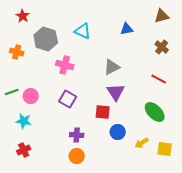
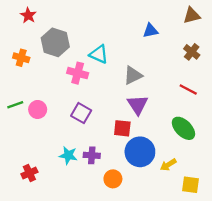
cyan triangle: (83, 31) -> (99, 54), moved
cyan star: (24, 121) -> (68, 155), moved
blue circle: (118, 132) -> (140, 152), size x1.6
yellow square: (165, 149) -> (191, 185), moved
orange circle: (77, 156) -> (113, 179), moved

